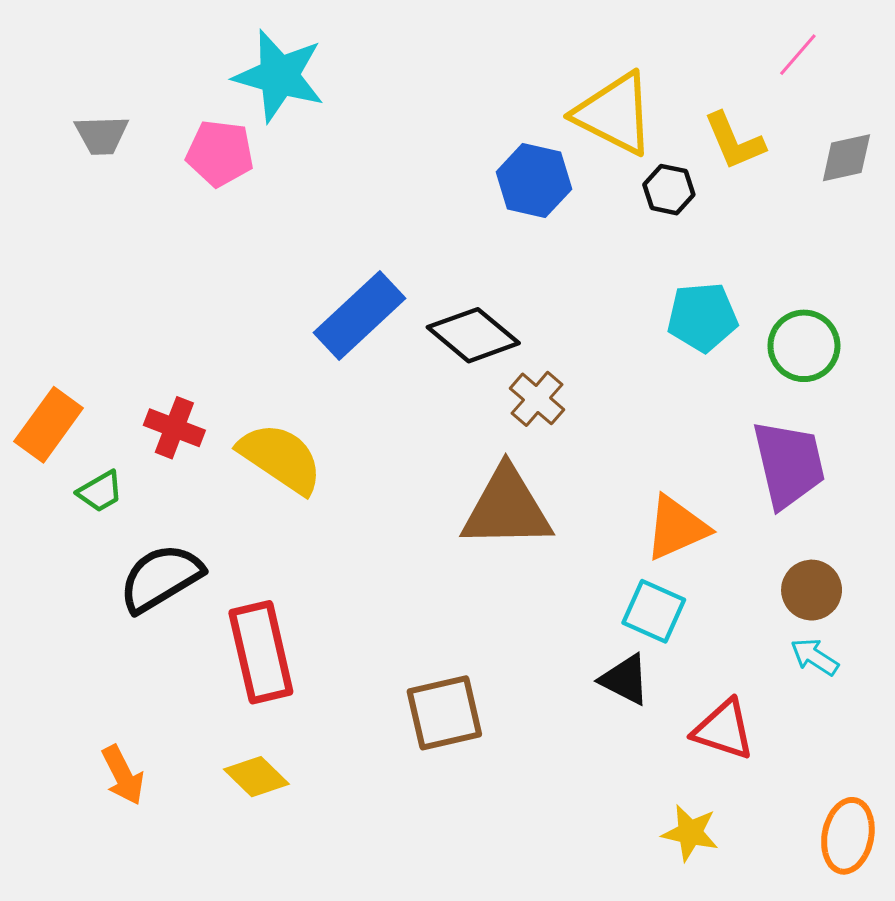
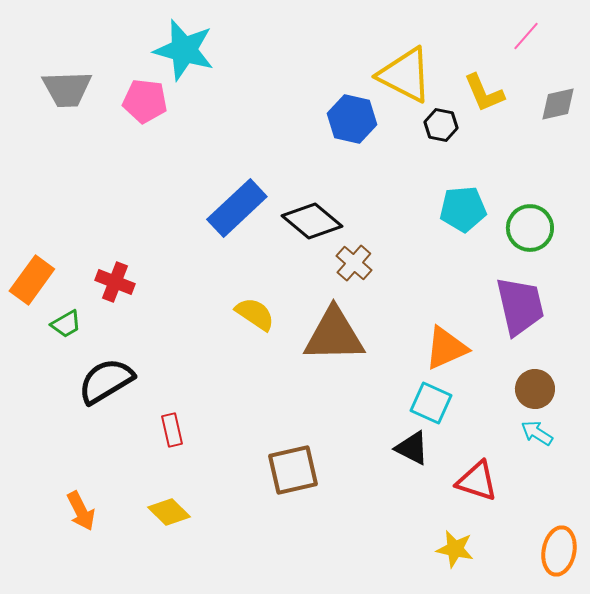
gray trapezoid: (102, 135) -> (67, 89), size x1.4
yellow semicircle: (281, 458) -> (255, 314), moved, size x0.7
red rectangle: (261, 652) -> (172, 430), size x0.5

